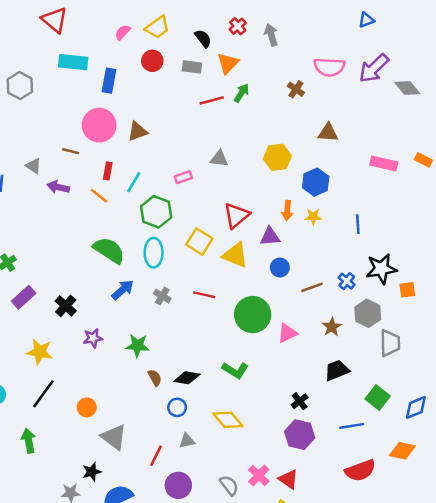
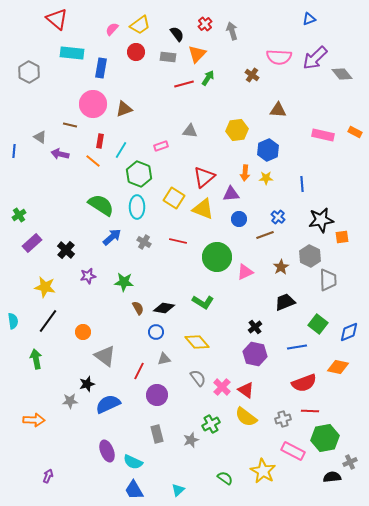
blue cross: (347, 281) -> (278, 217), moved
gray semicircle: (229, 485) -> (198, 378), moved

